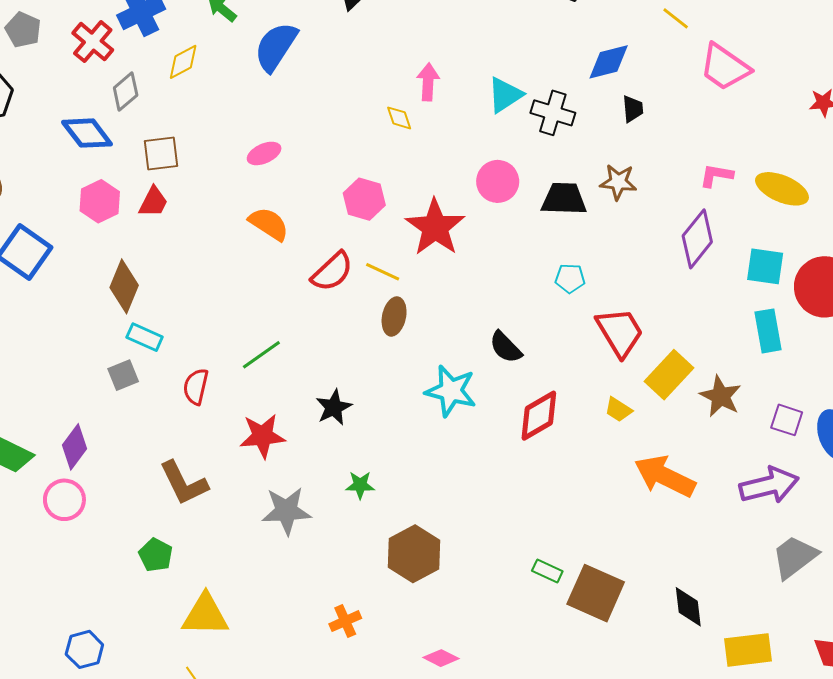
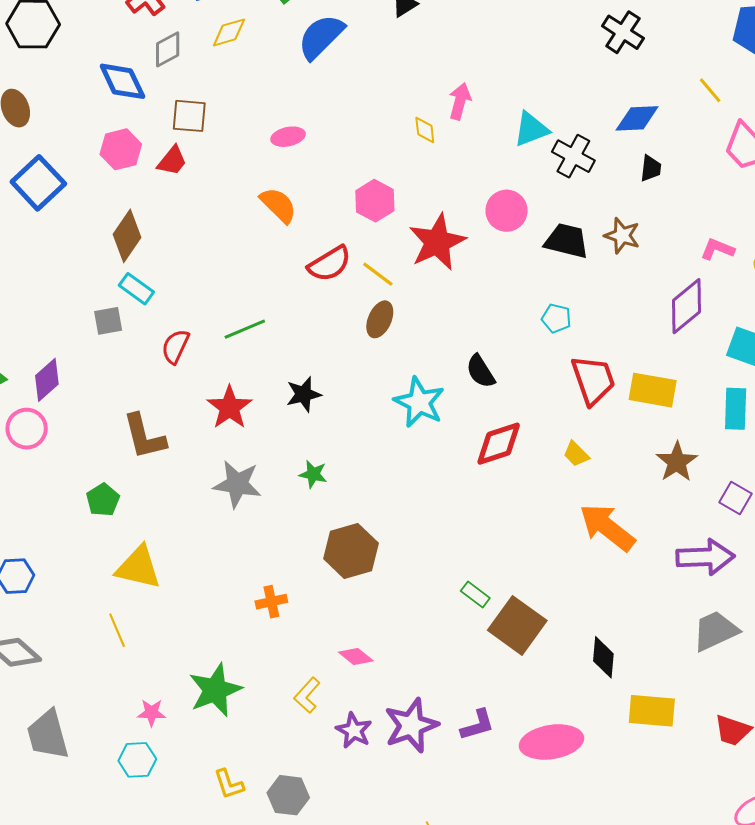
yellow rectangle: (669, 375) -> (653, 390), moved, turned 45
red star: (263, 436) -> (229, 407), turned 30

